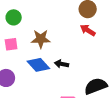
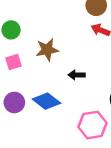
blue diamond: (38, 65) -> (46, 101), moved

